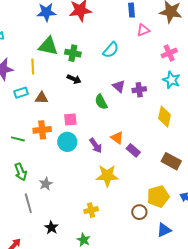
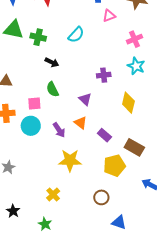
black arrow: (74, 79) -> (52, 62), moved
purple triangle: (119, 86) -> (85, 99), moved
green semicircle: (101, 102) -> (52, 89), moved
purple rectangle: (133, 150) -> (104, 135), moved
yellow pentagon: (158, 196) -> (114, 166), moved
yellow cross: (91, 210) -> (53, 194), turned -32
blue triangle: (164, 230) -> (119, 222), moved, turned 42

